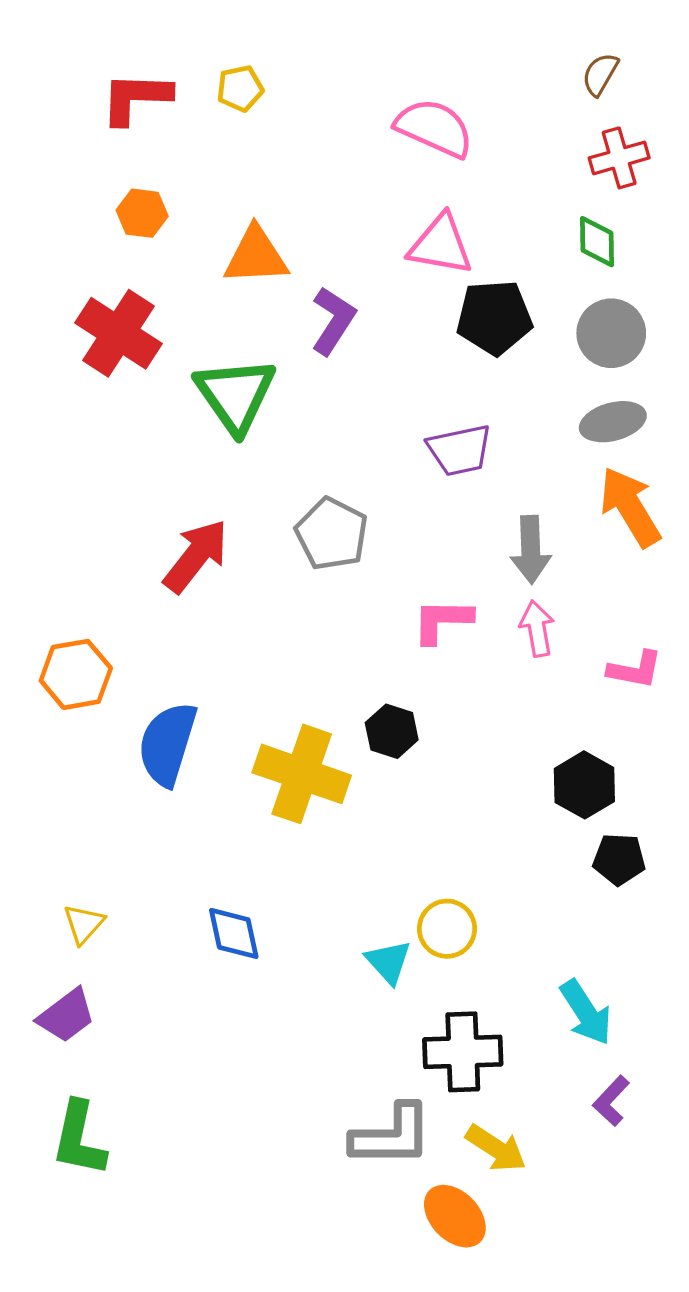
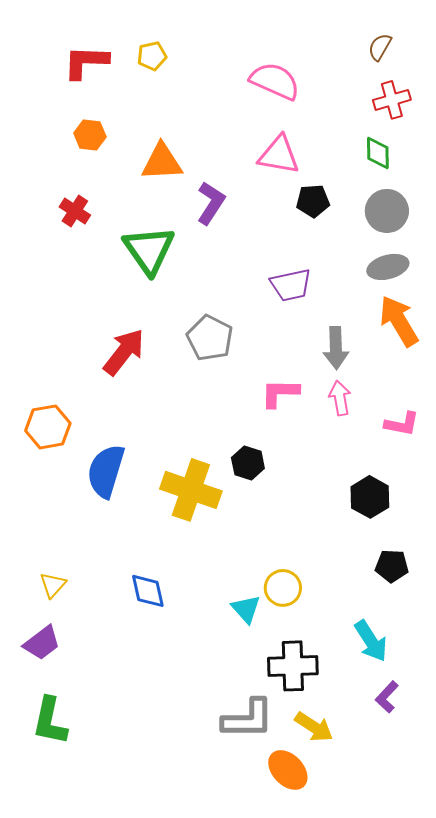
black pentagon: (494, 317) -> (313, 201), size x0.7
red cross: (118, 333) -> (75, 211), size x0.6
black pentagon: (619, 859) -> (392, 566), moved

